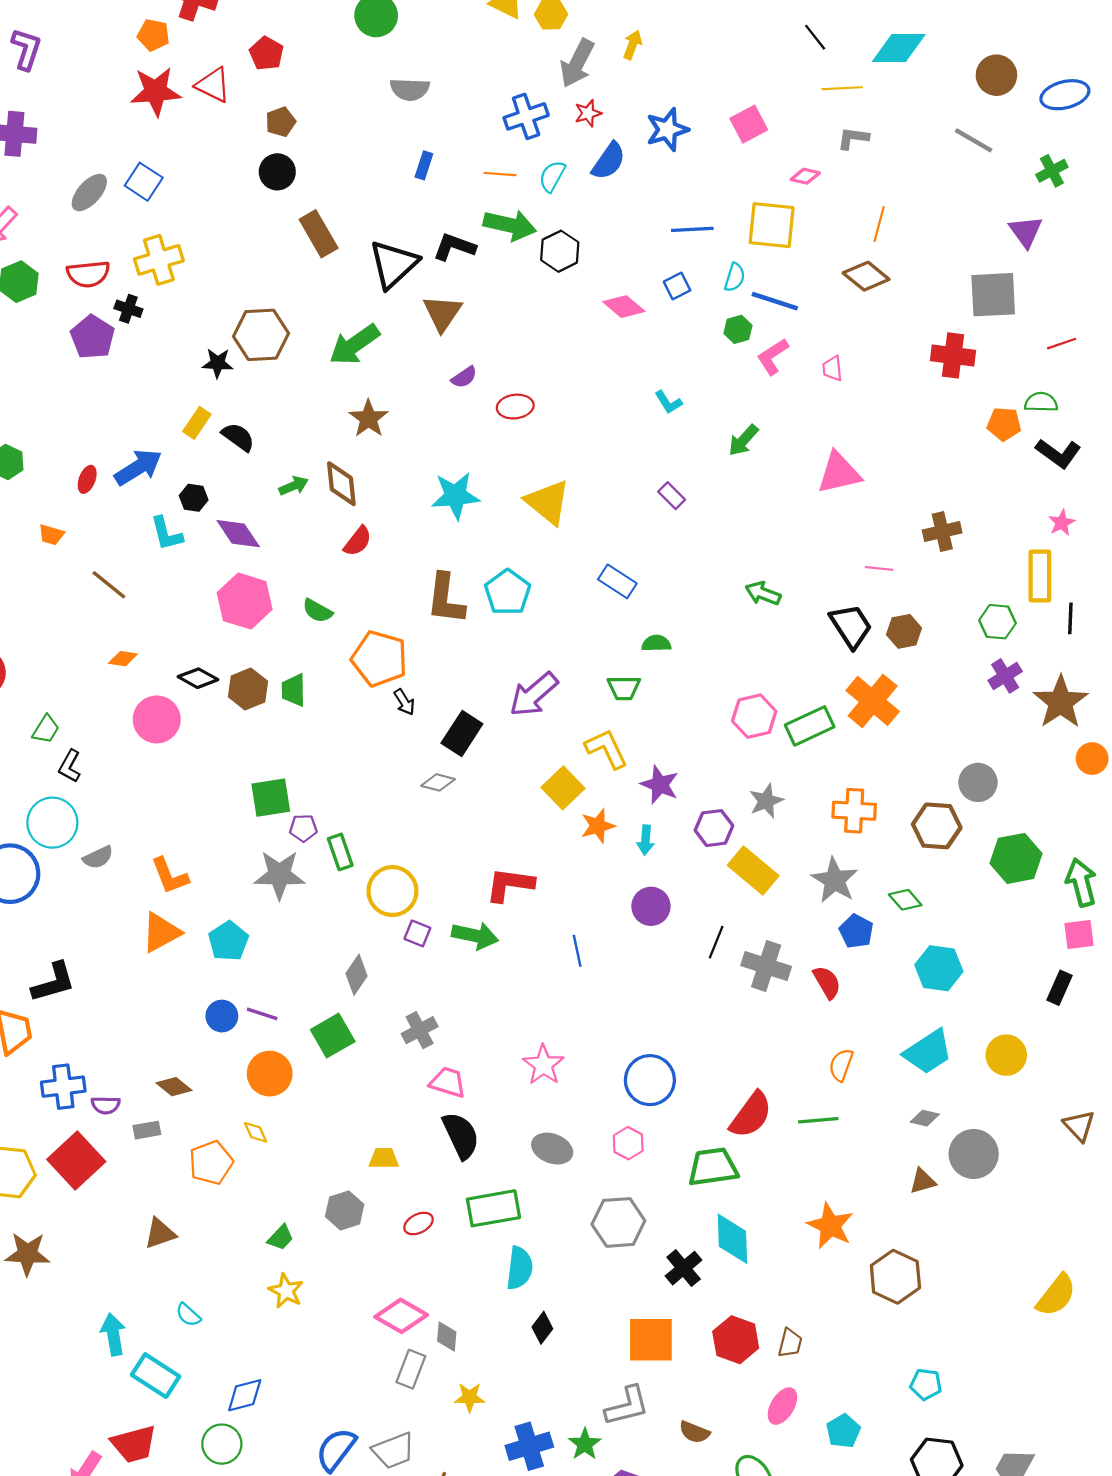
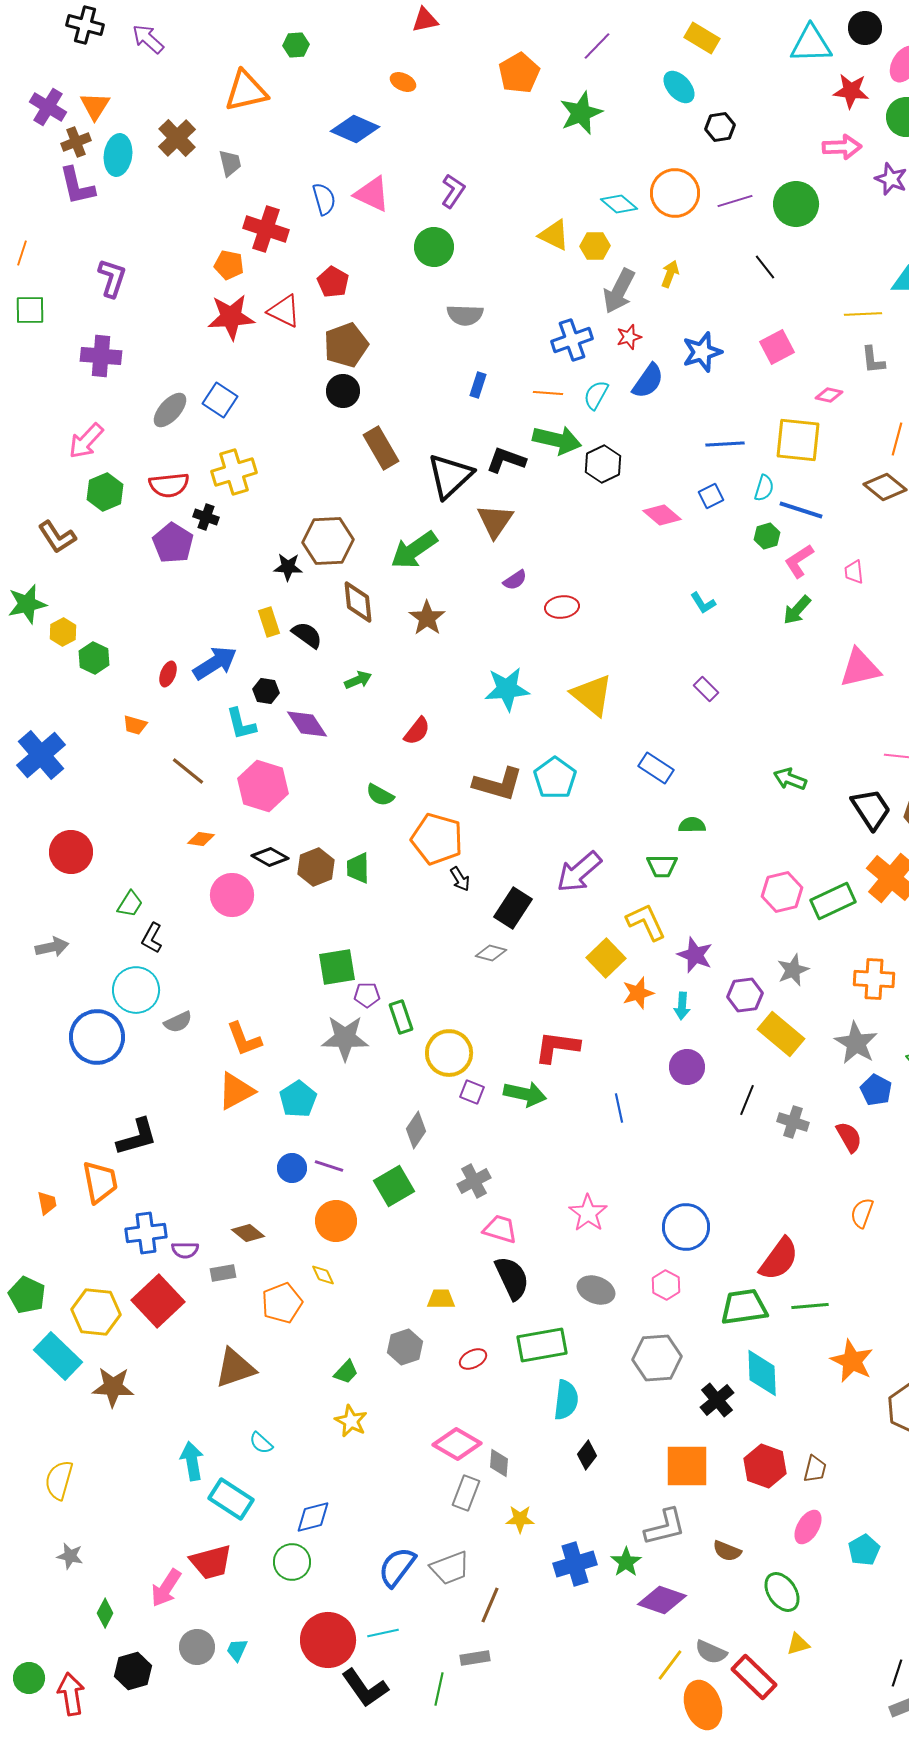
black line: (815, 37) -> (765, 267), moved
brown pentagon: (281, 122) -> (346, 345), size x1.6
gray L-shape: (853, 138) -> (873, 360), turned -104
yellow rectangle: (197, 423) -> (269, 622), turned -52
green arrow: (743, 440) -> (797, 610), moved
brown diamond: (341, 484) -> (358, 602), moved
brown L-shape: (446, 599) -> (498, 784), turned -81
pink hexagon: (245, 601) -> (263, 786), moved
gray cross: (766, 966) -> (793, 1122), size x0.7
green line: (818, 1120) -> (810, 1306), moved
brown triangle: (160, 1233) -> (235, 1368), size x1.4

